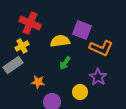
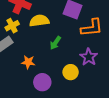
yellow semicircle: (60, 41) -> (39, 21), moved
orange L-shape: (101, 48) -> (92, 28), turned -30

